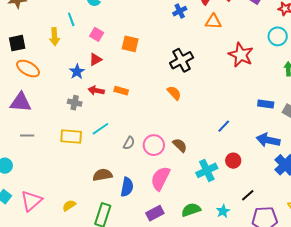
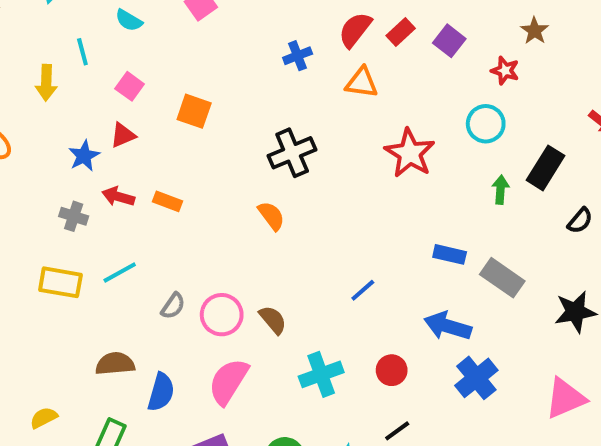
red circle: (233, 161) -> (392, 370), moved

